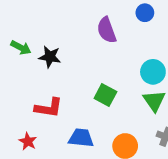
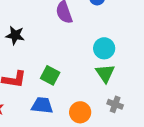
green square: (105, 95) -> (50, 75), moved

